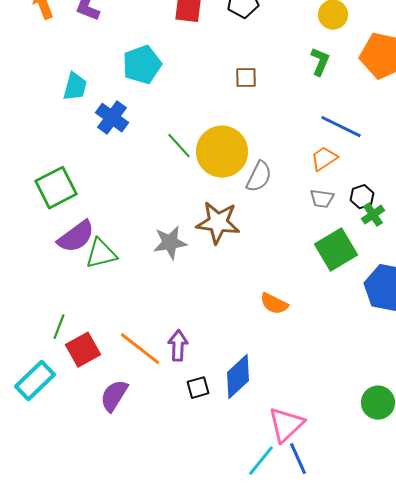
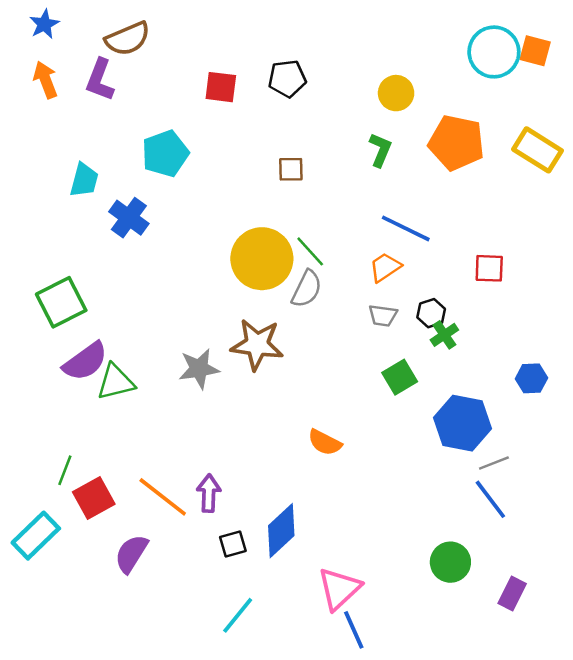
green line: (179, 146) -> (310, 251), moved
green square: (336, 250) -> (400, 377), size x0.7
cyan line: (261, 461) -> (238, 615), moved

